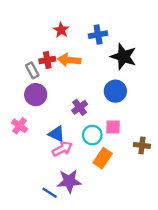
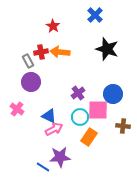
blue cross: (98, 35) -> (95, 15), moved, turned -35
blue circle: (115, 91) -> (113, 94), moved
purple cross: (80, 107) -> (78, 93), moved
pink square: (113, 127) -> (98, 110), size x1.5

